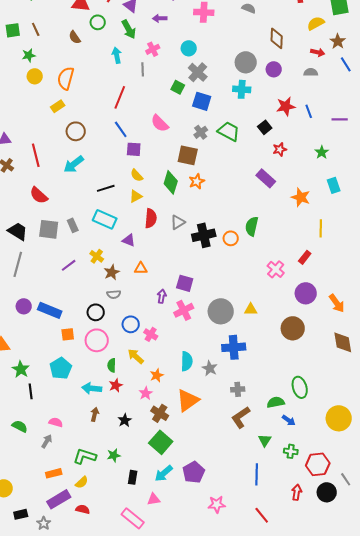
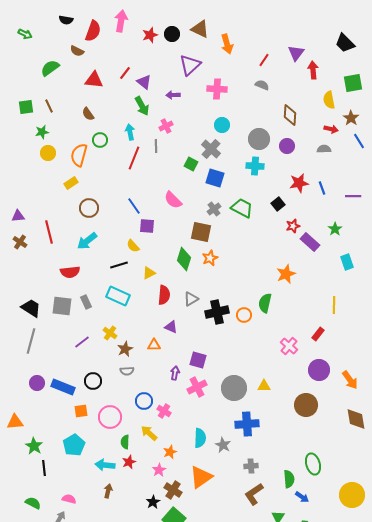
green circle: (98, 22) -> (100, 140), moved
yellow semicircle: (316, 23) -> (329, 100), turned -72
cyan circle: (189, 48) -> (222, 125), moved
red line: (120, 97) -> (134, 158), moved
yellow semicircle: (137, 175) -> (133, 246), moved
purple rectangle: (266, 178) -> (310, 242), moved
red semicircle: (39, 195) -> (70, 272), moved, turned -48
orange star: (301, 197) -> (286, 274), moved, turned 30
purple triangle: (129, 240) -> (171, 327), moved
black circle: (96, 312) -> (93, 381), moved
green semicircle: (276, 402) -> (289, 479), turned 96
black star: (125, 420) -> (153, 502), moved

